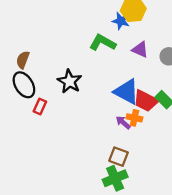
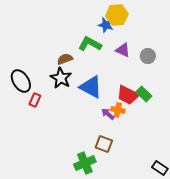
brown semicircle: (23, 60) -> (65, 59), moved, turned 49
blue triangle: (127, 92) -> (91, 87), moved
green cross: (115, 178) -> (85, 163), moved

